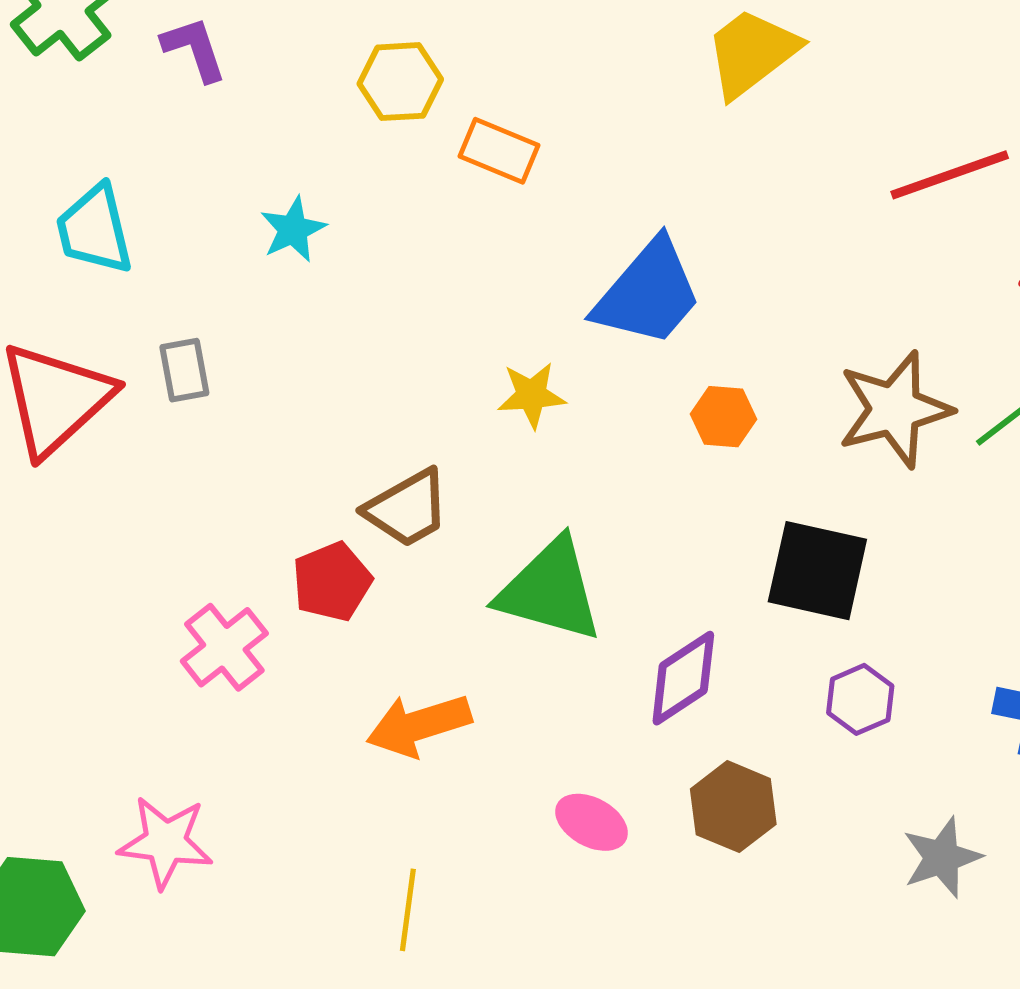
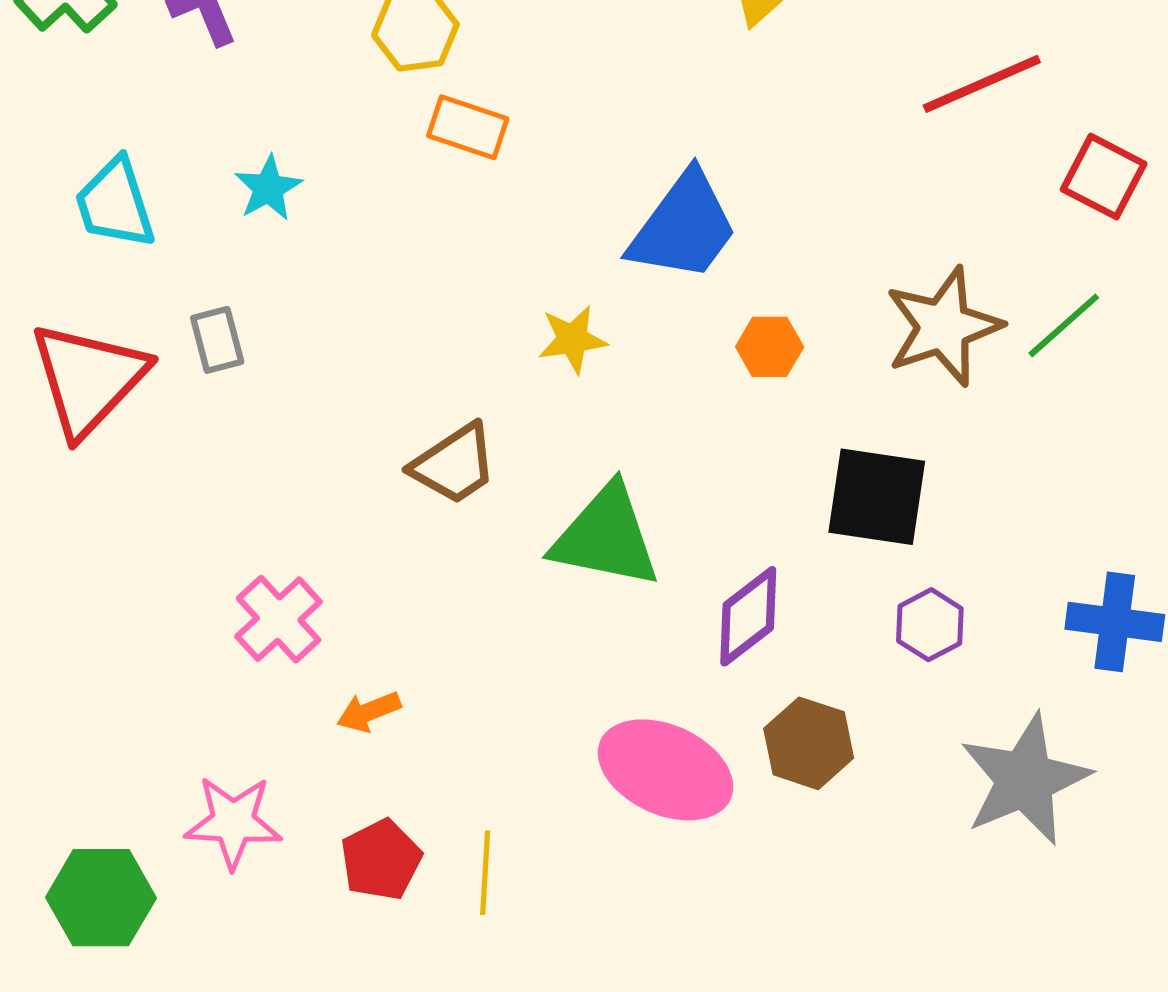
orange rectangle: (499, 151) -> (468, 127), moved
cyan star: (293, 229) -> (268, 188), moved
red pentagon: (332, 582) -> (381, 860), moved
orange arrow: (419, 725) -> (369, 712), moved, size x0.6
pink ellipse: (592, 822) -> (666, 770), size x1.8
gray star: (942, 857) -> (1025, 780), size x1.6

